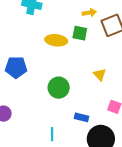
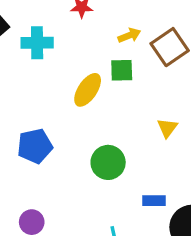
yellow ellipse: (56, 40) -> (88, 90), turned -50
yellow triangle: (100, 75) -> (167, 128), turned 32

